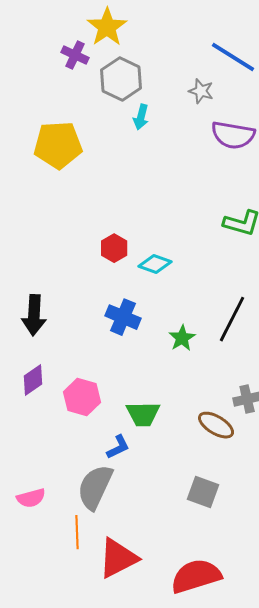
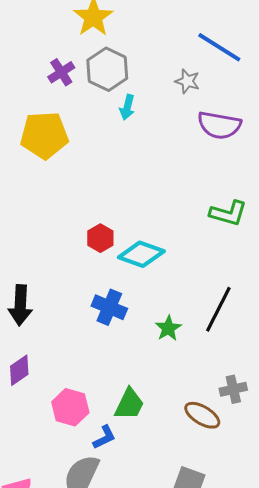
purple cross: (75, 55) -> (61, 72), moved, turned 32
cyan diamond: (155, 264) -> (141, 254), size x1.4
pink hexagon: (82, 397) -> (70, 407), moved
green trapezoid: (143, 414) -> (129, 404), turned -63

